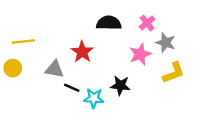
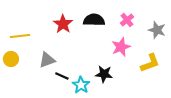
gray star: (166, 43) -> (157, 30), moved
red star: (82, 52) -> (63, 24), moved
gray triangle: (54, 69) -> (47, 60), turned -30
cyan star: (94, 98) -> (81, 85), turned 30

